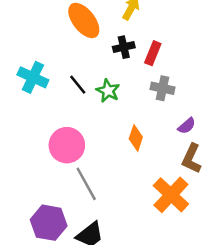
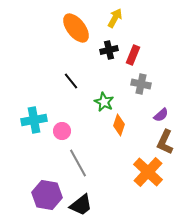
cyan cross: (33, 77) -> (34, 120), moved, turned -35
green star: (108, 91) -> (104, 102), moved
pink circle: (67, 145) -> (62, 131), size x0.6

